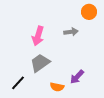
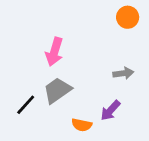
gray arrow: (71, 32) -> (123, 73), moved
black line: (18, 83) -> (26, 105), moved

